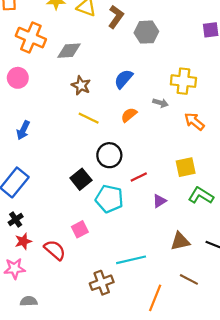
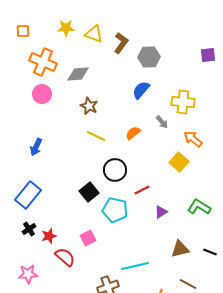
pink circle: (18, 78) -> (42, 94), moved
blue semicircle: (123, 79) -> (141, 90), moved
gray arrow: (161, 103) -> (162, 122), turned 32
yellow square: (186, 167) -> (179, 162), moved, turned -36
red star: (23, 241) -> (49, 236), moved

